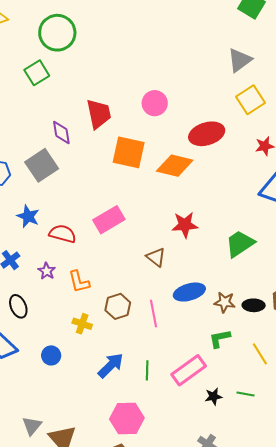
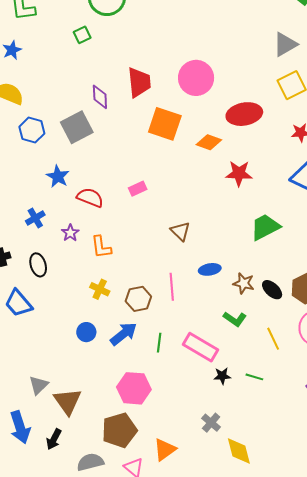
green square: (37, 73) -> (82, 35), size x0.7
pink circle: (155, 103) -> (196, 78), size x1.4
orange diamond: (175, 166) -> (209, 142), size x0.7
pink rectangle: (109, 220) -> (138, 189), size x0.6
red star: (185, 225) -> (239, 173), moved
blue ellipse: (189, 292) -> (210, 269), size x0.7
black ellipse: (254, 305) -> (272, 290), turned 35
brown hexagon: (118, 306) -> (138, 299), moved
green L-shape: (220, 339) -> (235, 319), turned -140
blue circle: (51, 355) -> (86, 332), moved
pink rectangle: (189, 370) -> (200, 347), turned 60

